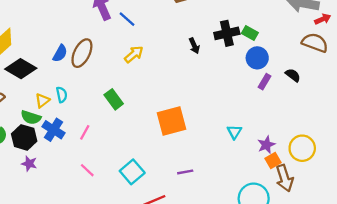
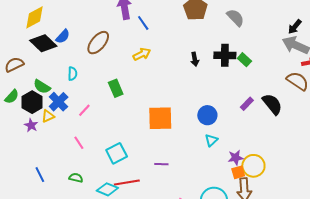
blue semicircle: (60, 53) -> (63, 36), moved
blue circle: (257, 58) -> (207, 115), moved
black semicircle: (293, 75) -> (272, 104), size x1.6
yellow triangle: (42, 101) -> (48, 116), moved
yellow circle: (302, 148) -> (253, 166), moved

